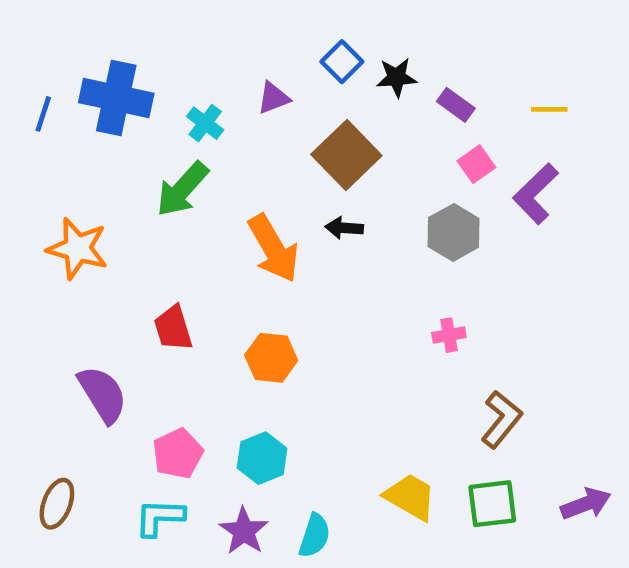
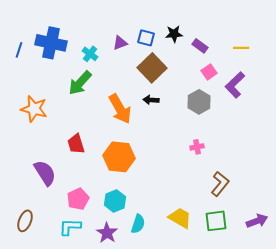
blue square: (342, 62) -> (146, 38), moved, turned -30
orange hexagon: (271, 358) -> (119, 157), size x1.4
cyan semicircle: (314, 536) -> (138, 224), moved

